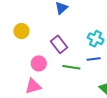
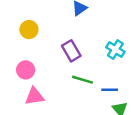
blue line: (94, 59) -> (110, 90), moved
pink circle: (39, 63) -> (26, 70), moved

